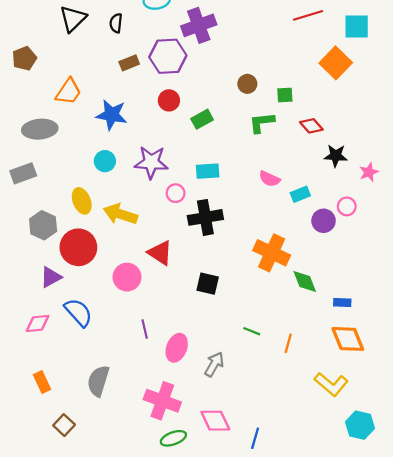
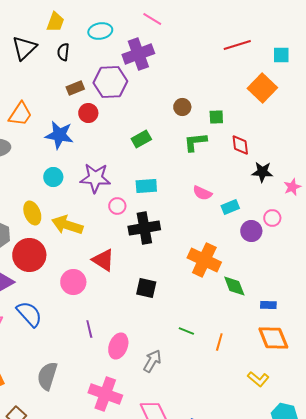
cyan square: (357, 26) -> (281, 55), size x0.7
red circle: (169, 100) -> (88, 113), moved
red diamond: (311, 126) -> (240, 145), turned 35
yellow L-shape: (331, 384) -> (258, 379), size x0.7

